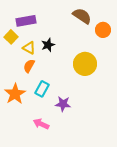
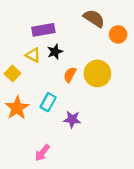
purple rectangle: (26, 21) -> (43, 30), moved
yellow square: (11, 37) -> (12, 73), moved
orange semicircle: (29, 66) -> (70, 75), moved
pink arrow: (41, 124) -> (42, 153), moved, turned -77

